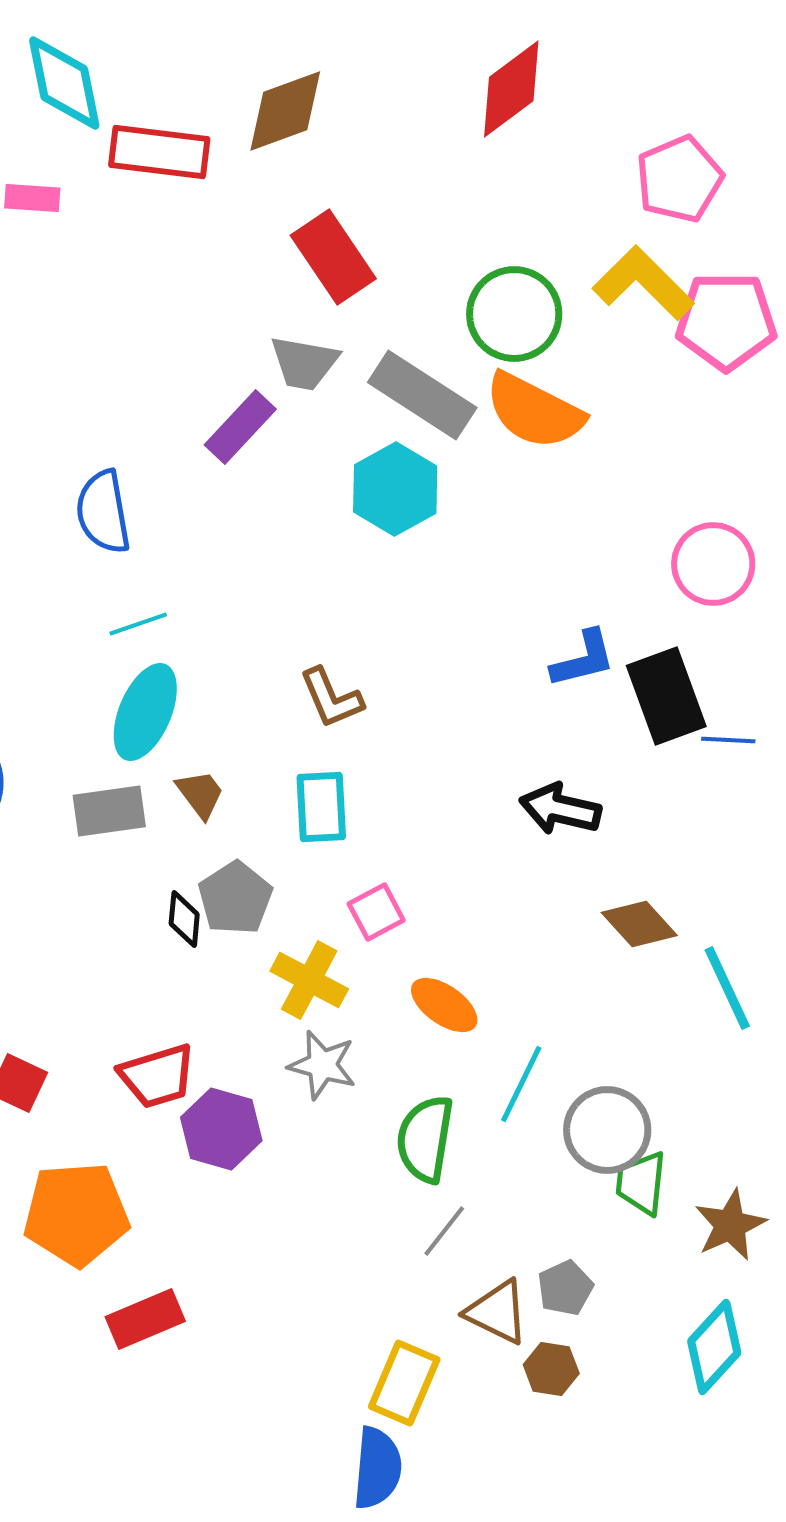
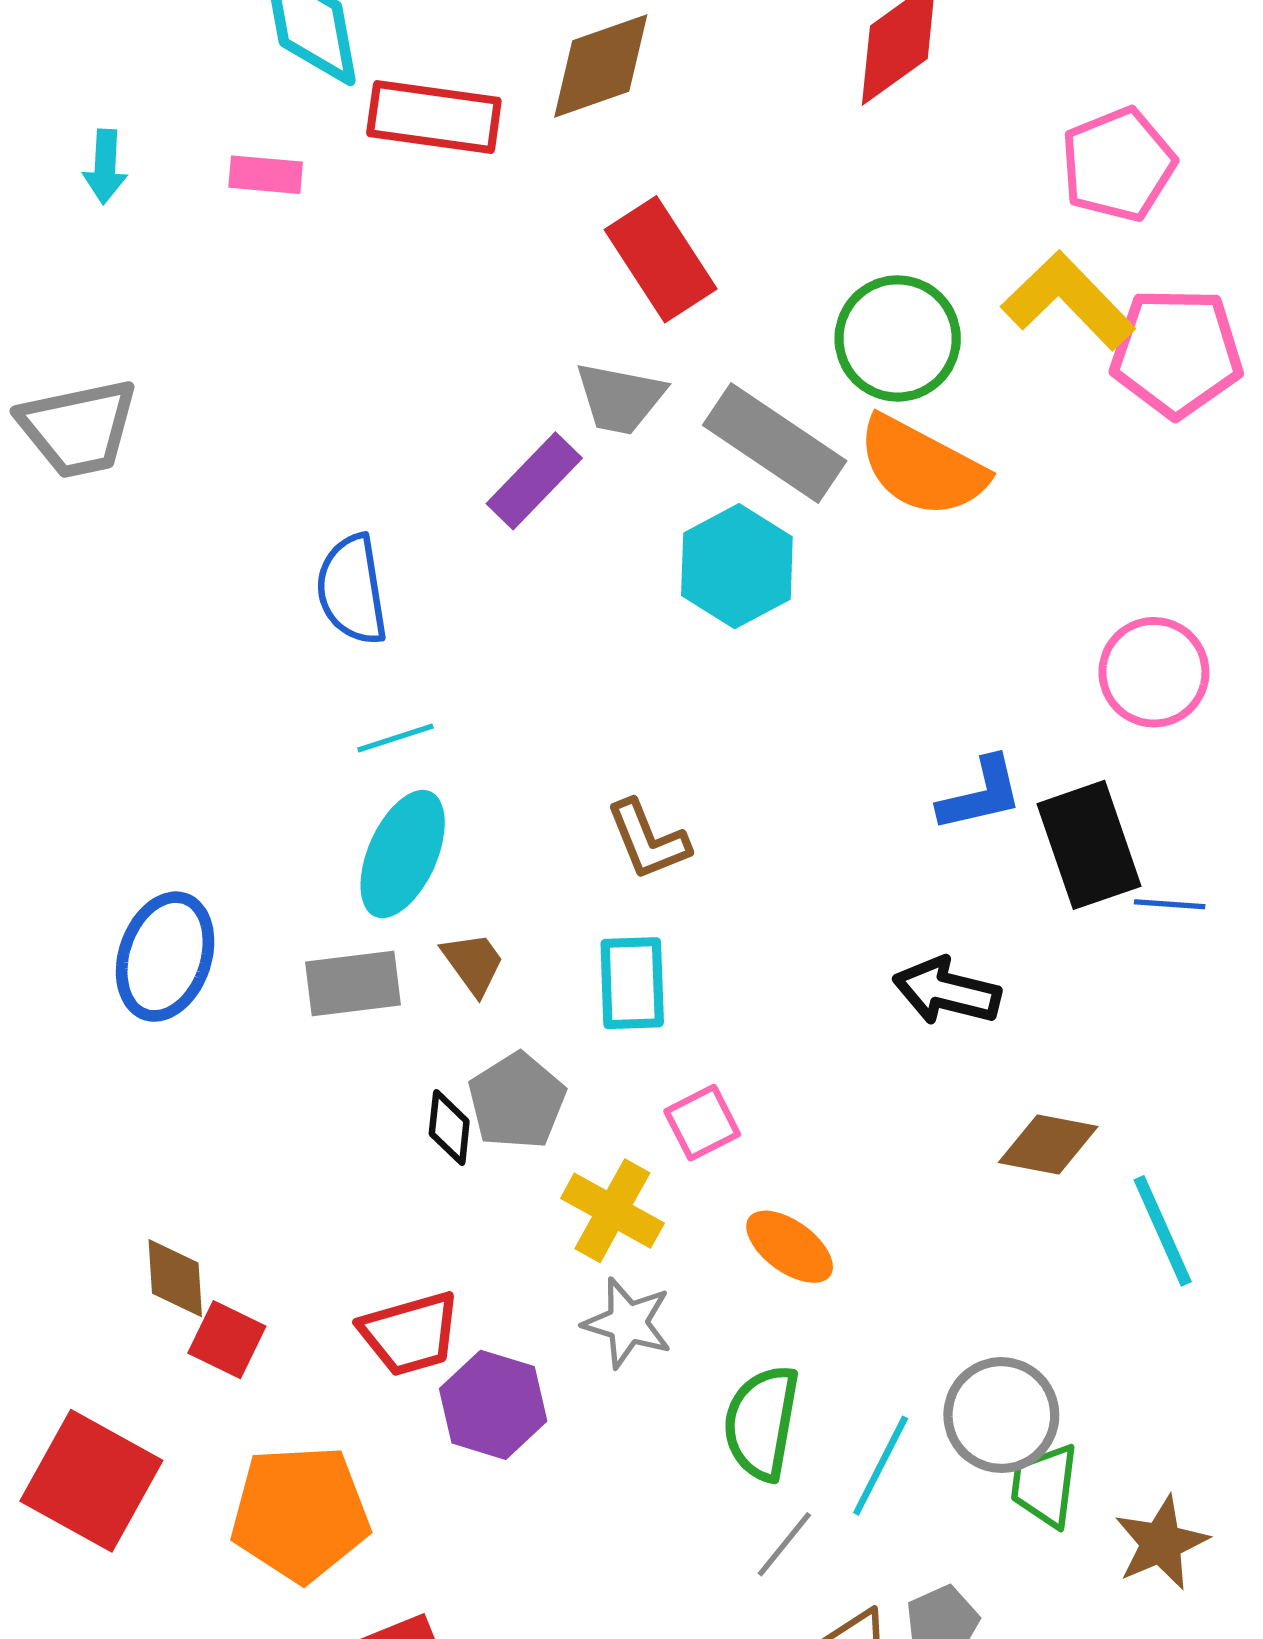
brown diamond: (639, 924) -> (1048, 1145), turned -38
cyan line: (521, 1084) -> (881, 1466), moved

